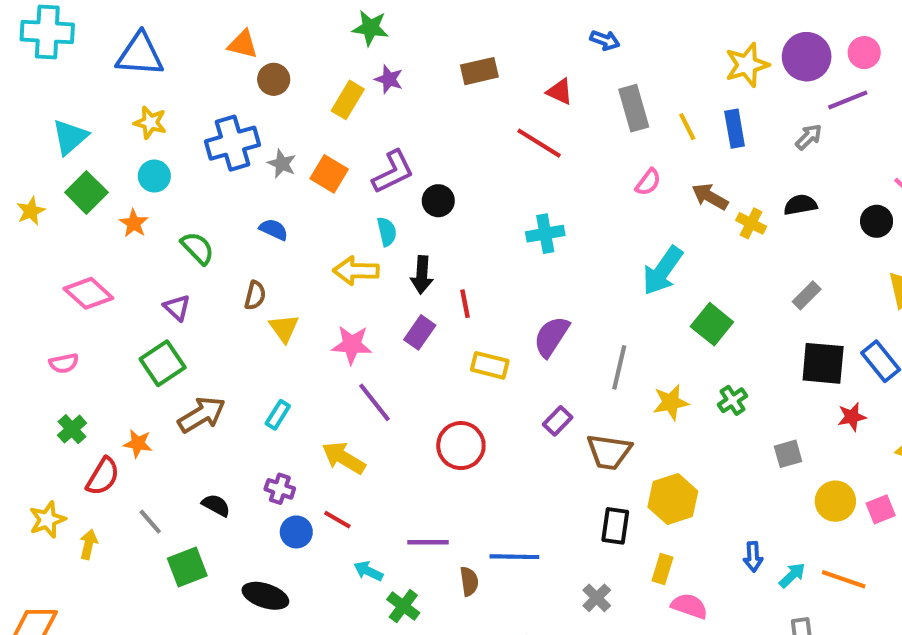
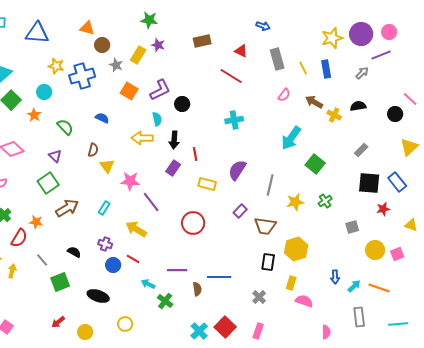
yellow star: (150, 123) -> (56, 66), moved
gray star: (282, 164) -> (116, 65), moved
pink star: (352, 345) -> (130, 181), moved

